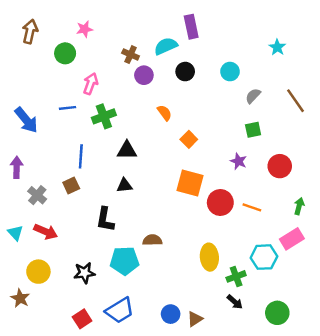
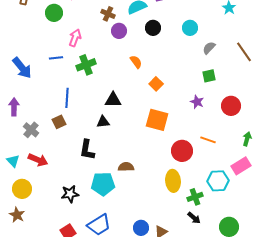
black triangle: (127, 150) -> (113, 100), moved
red circle: (220, 202) -> (182, 151), moved
yellow circle: (38, 272) -> (22, 189), moved

